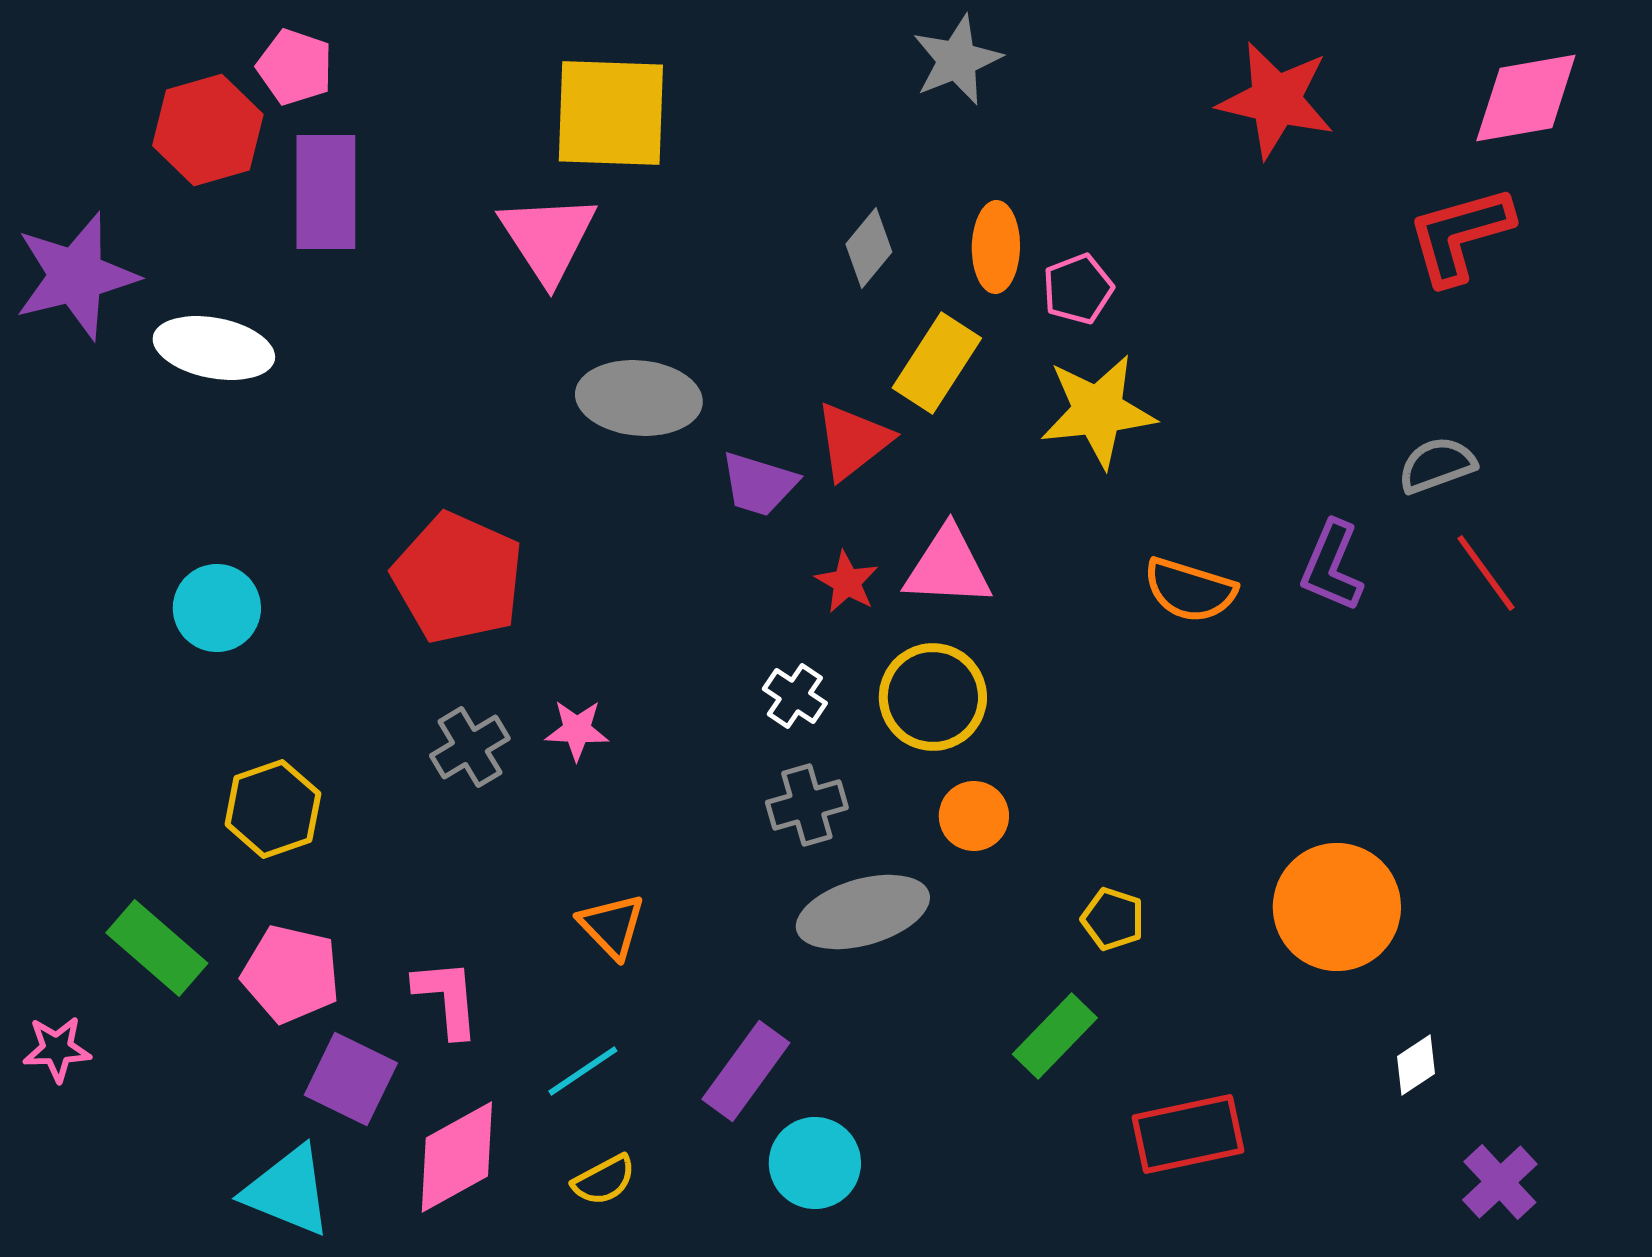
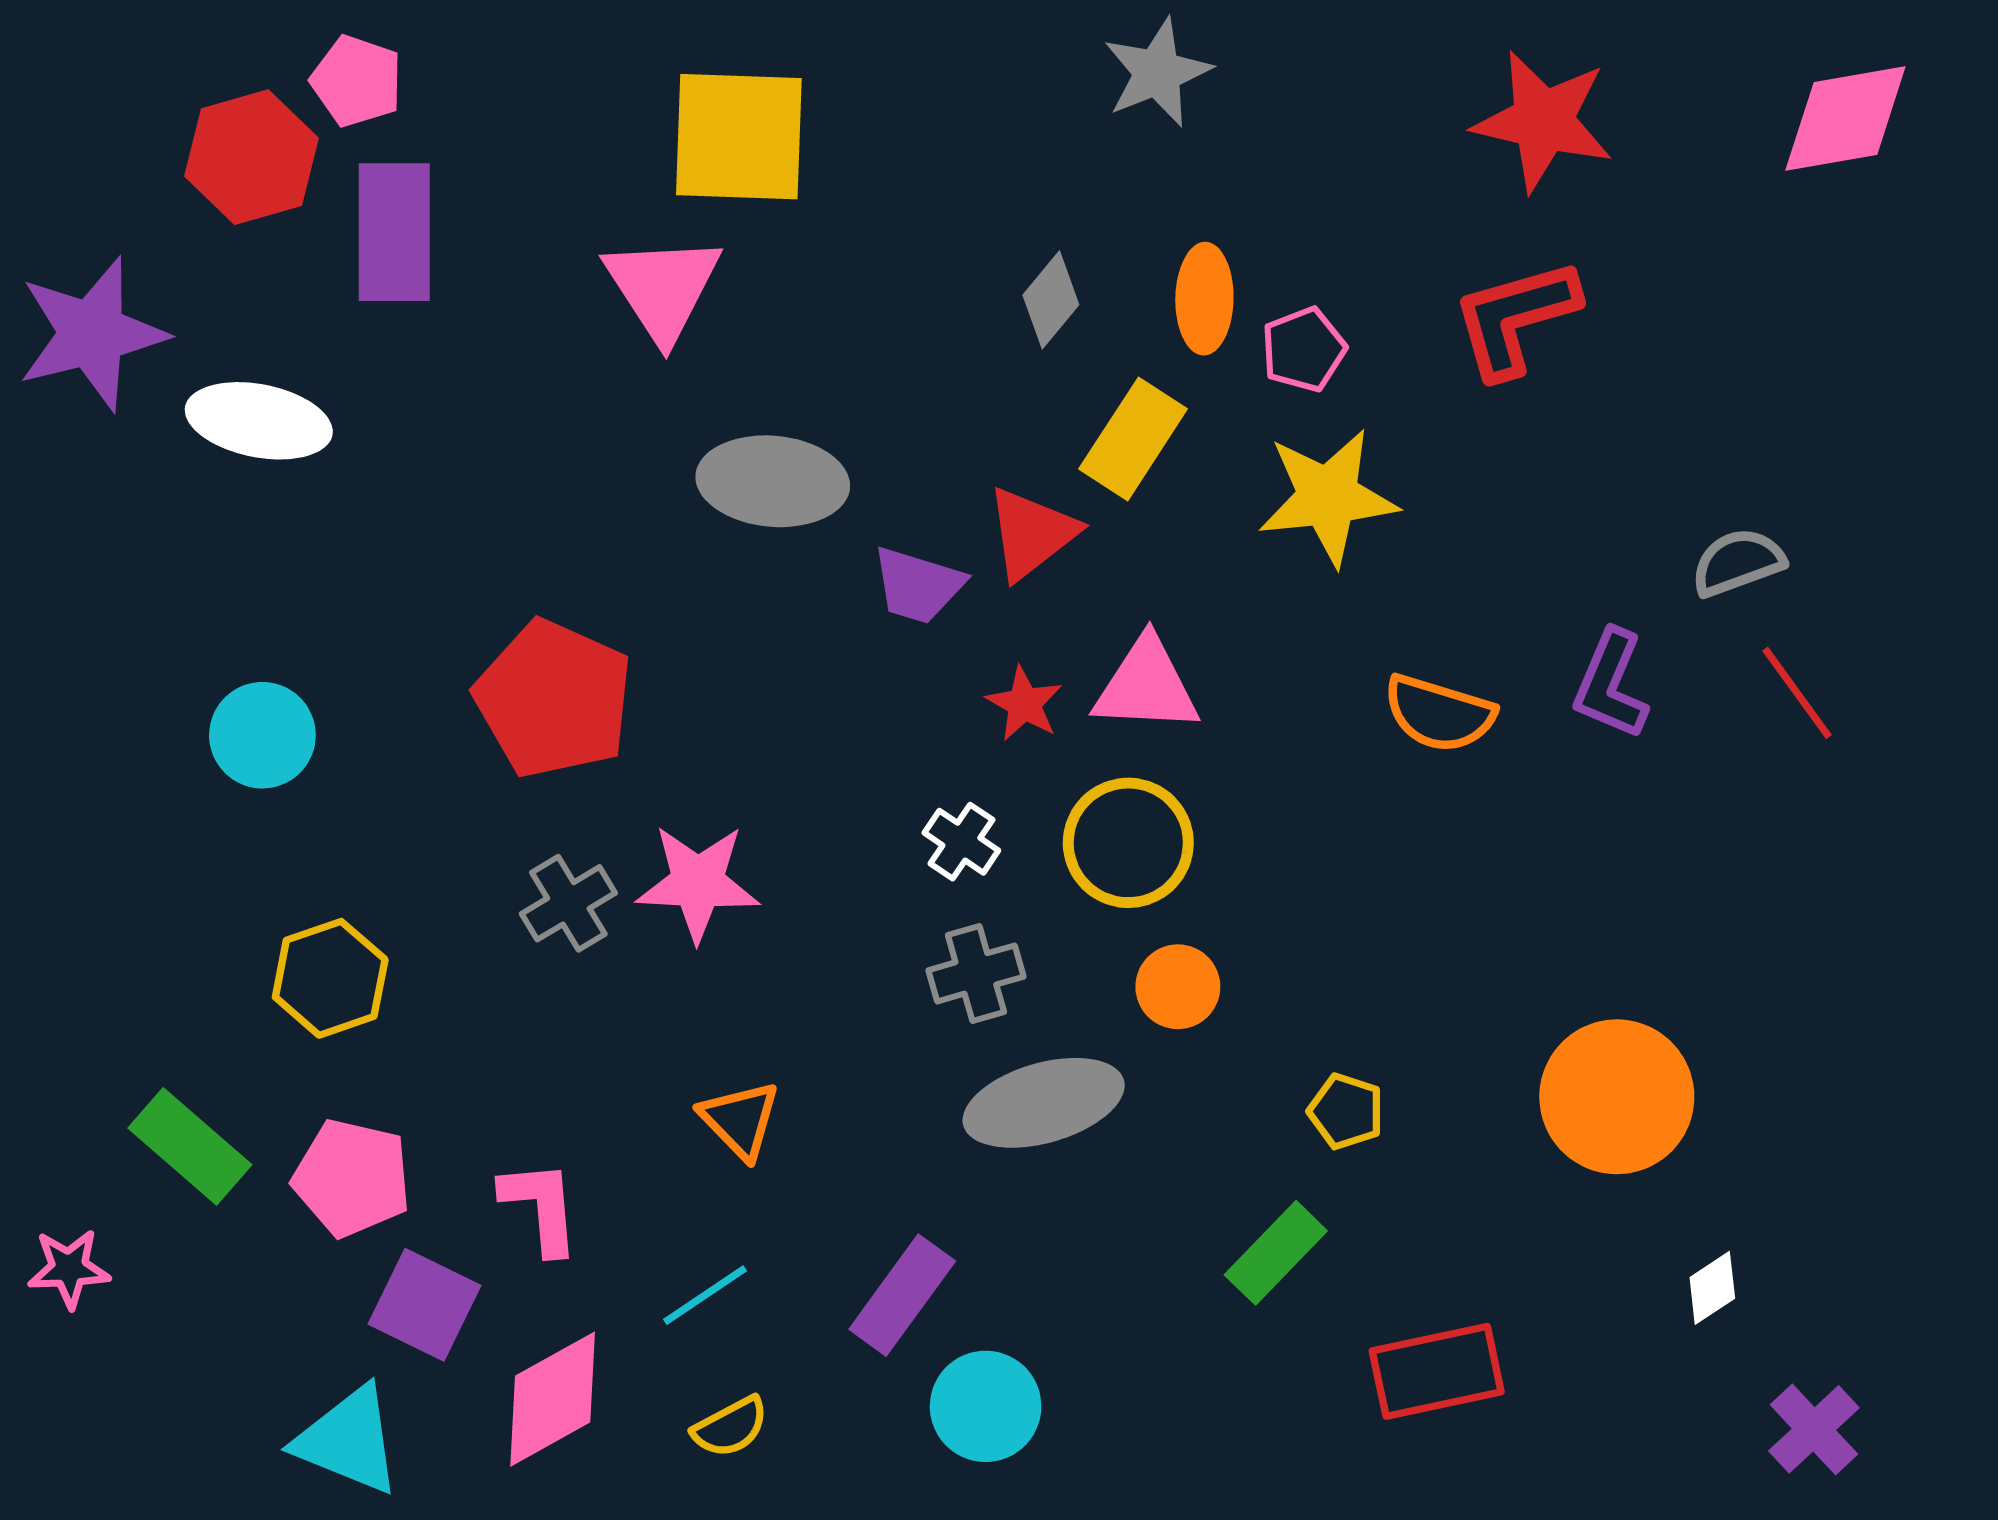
red L-shape: (1460, 235) -> (1515, 318), moved
pink star: (577, 730) -> (698, 883), size x1.6

